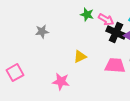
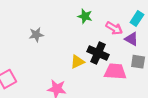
pink arrow: (106, 20) -> (114, 28), moved
black cross: (116, 33) -> (98, 53), moved

